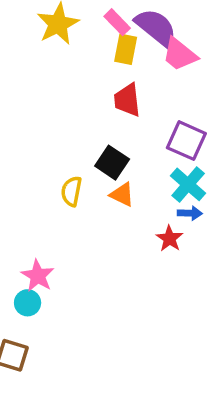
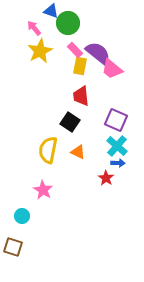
black square: (112, 163) -> (70, 122), moved
yellow semicircle: (71, 191) -> (48, 150), size x1.5
pink star: (38, 276) -> (43, 190), moved

